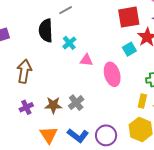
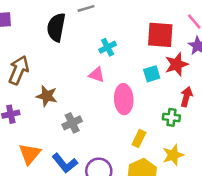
cyan cross: (69, 43) -> (108, 47), moved
yellow rectangle: (142, 101) -> (139, 138), moved
brown star: (53, 105) -> (47, 96), moved

